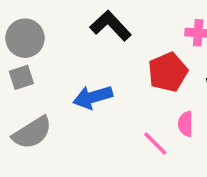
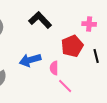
pink semicircle: (186, 124) -> (54, 68), moved

